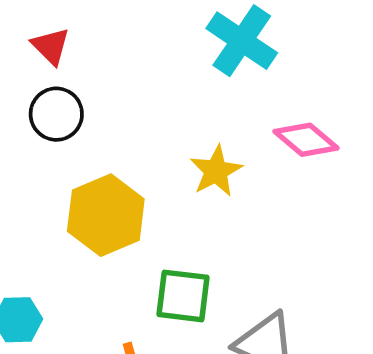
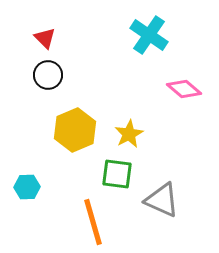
yellow star: (216, 171) -> (129, 134), moved

